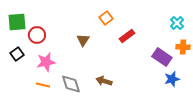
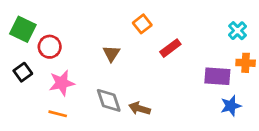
green square: (17, 22) -> (23, 29), turned 30
purple rectangle: (162, 57) -> (217, 76), turned -30
gray diamond: (71, 84) -> (109, 100), moved

